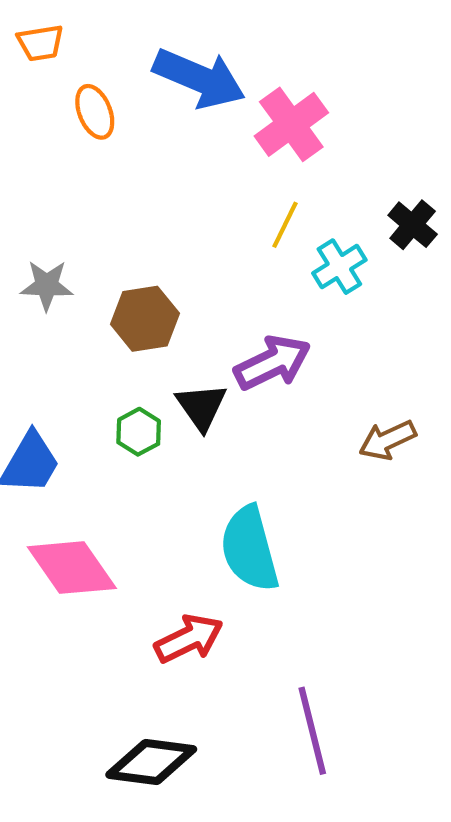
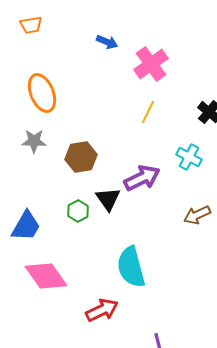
blue arrow: (199, 78) -> (107, 42), size x0.5
orange ellipse: (95, 112) -> (42, 93), moved, size x1.5
cyan cross: (339, 267) -> (189, 157), moved, turned -30

